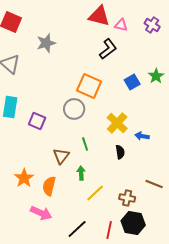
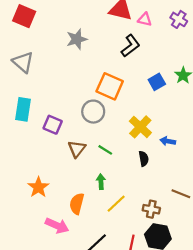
gray star: (46, 43) -> (77, 39), moved
green line: (85, 144) -> (105, 150), turned -40
brown triangle: (61, 156) -> (77, 149), moved
orange semicircle: (49, 186) -> (77, 204), moved

